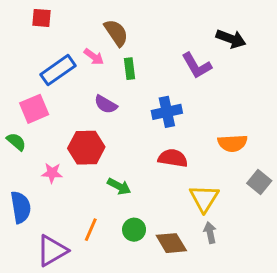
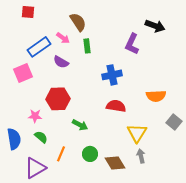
purple L-shape: (197, 66) -> (132, 44), turned 55
purple semicircle: (106, 104) -> (61, 62), moved
green semicircle: (16, 142) -> (41, 137), moved

